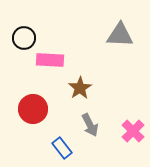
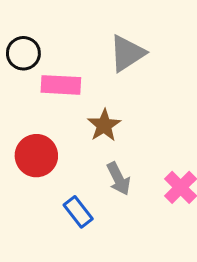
gray triangle: (120, 35) -> (127, 53), moved, turned -36

